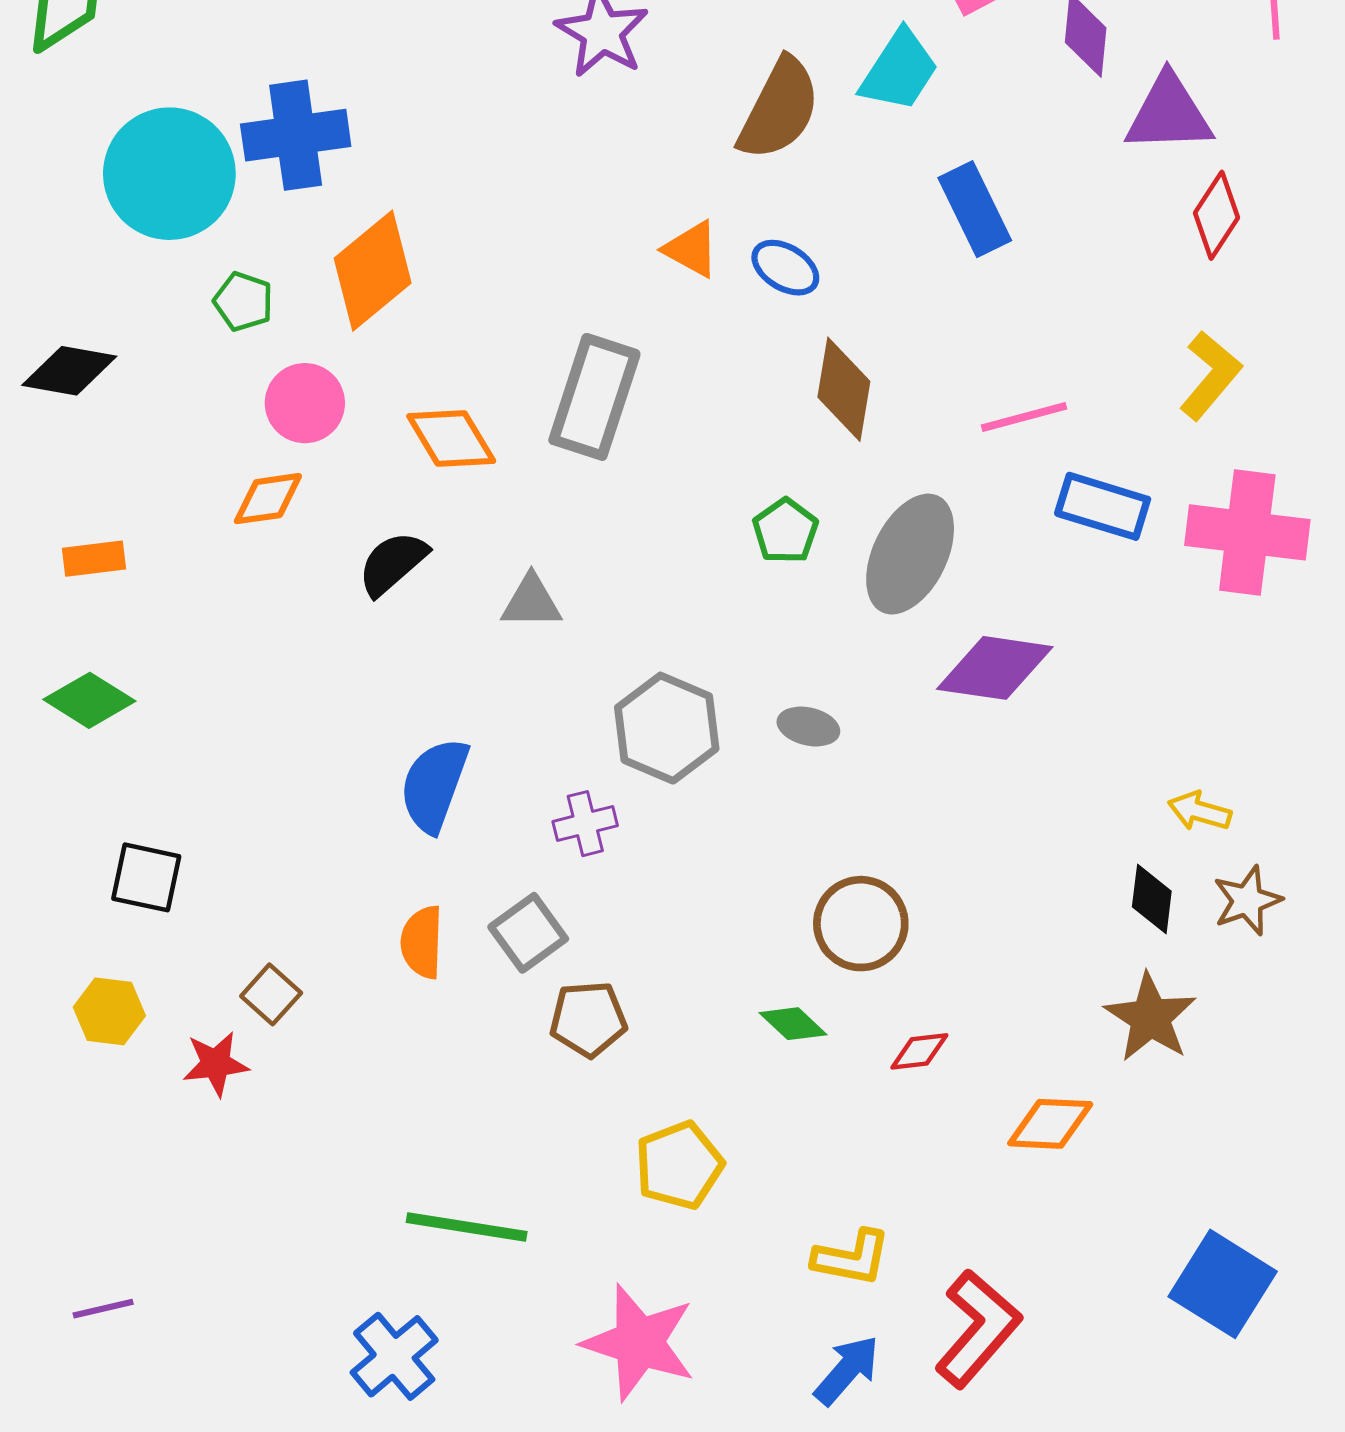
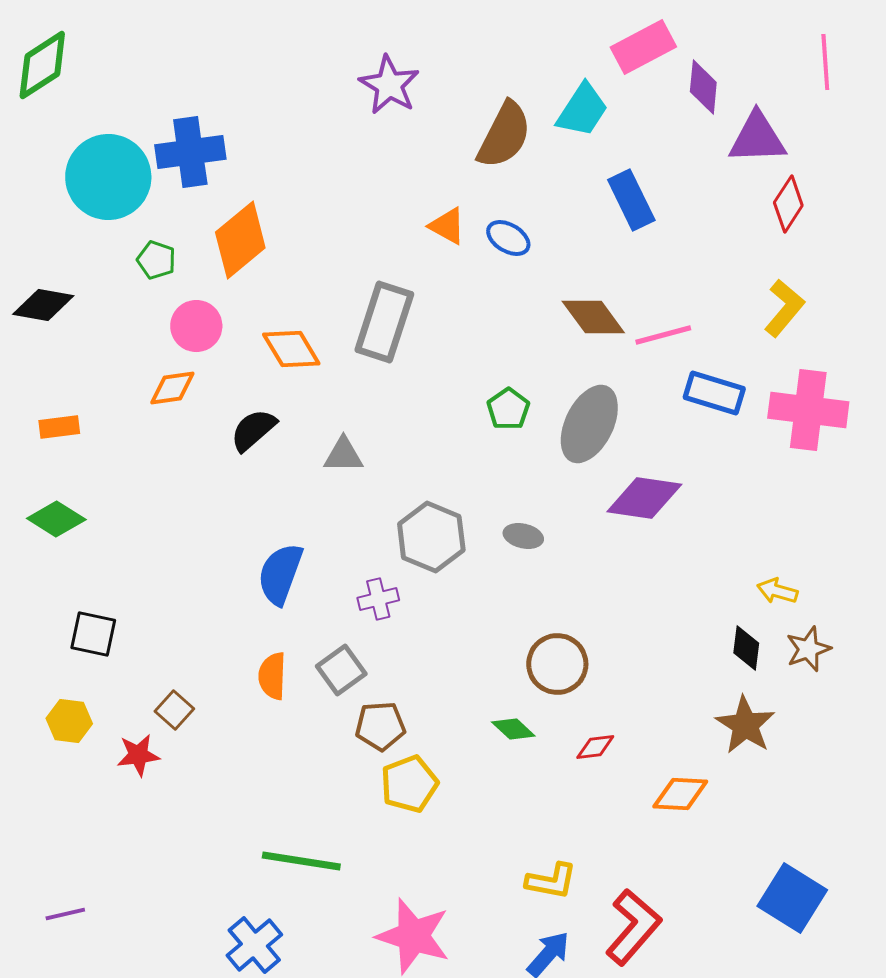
brown diamond: (844, 389) -> (593, 317), moved, turned -46
yellow pentagon: (679, 1165) -> (409, 784), moved

